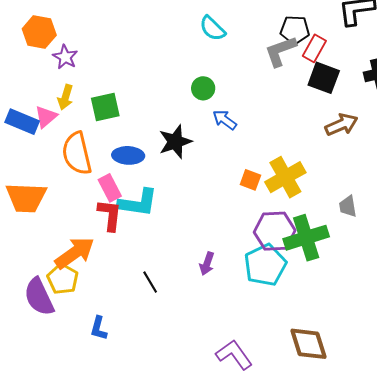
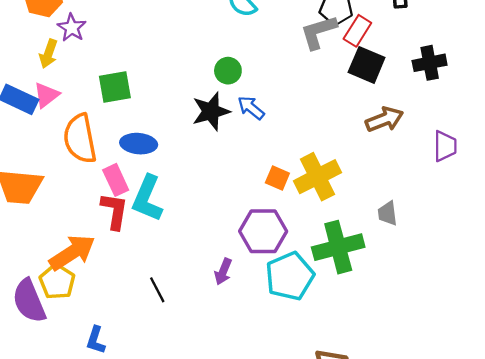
yellow arrow: (65, 97) -> (48, 54), moved
black star: (175, 142) -> (211, 111), moved
cyan L-shape: (138, 203) -> (147, 198), turned 102
purple hexagon: (275, 231) -> (263, 231), moved

